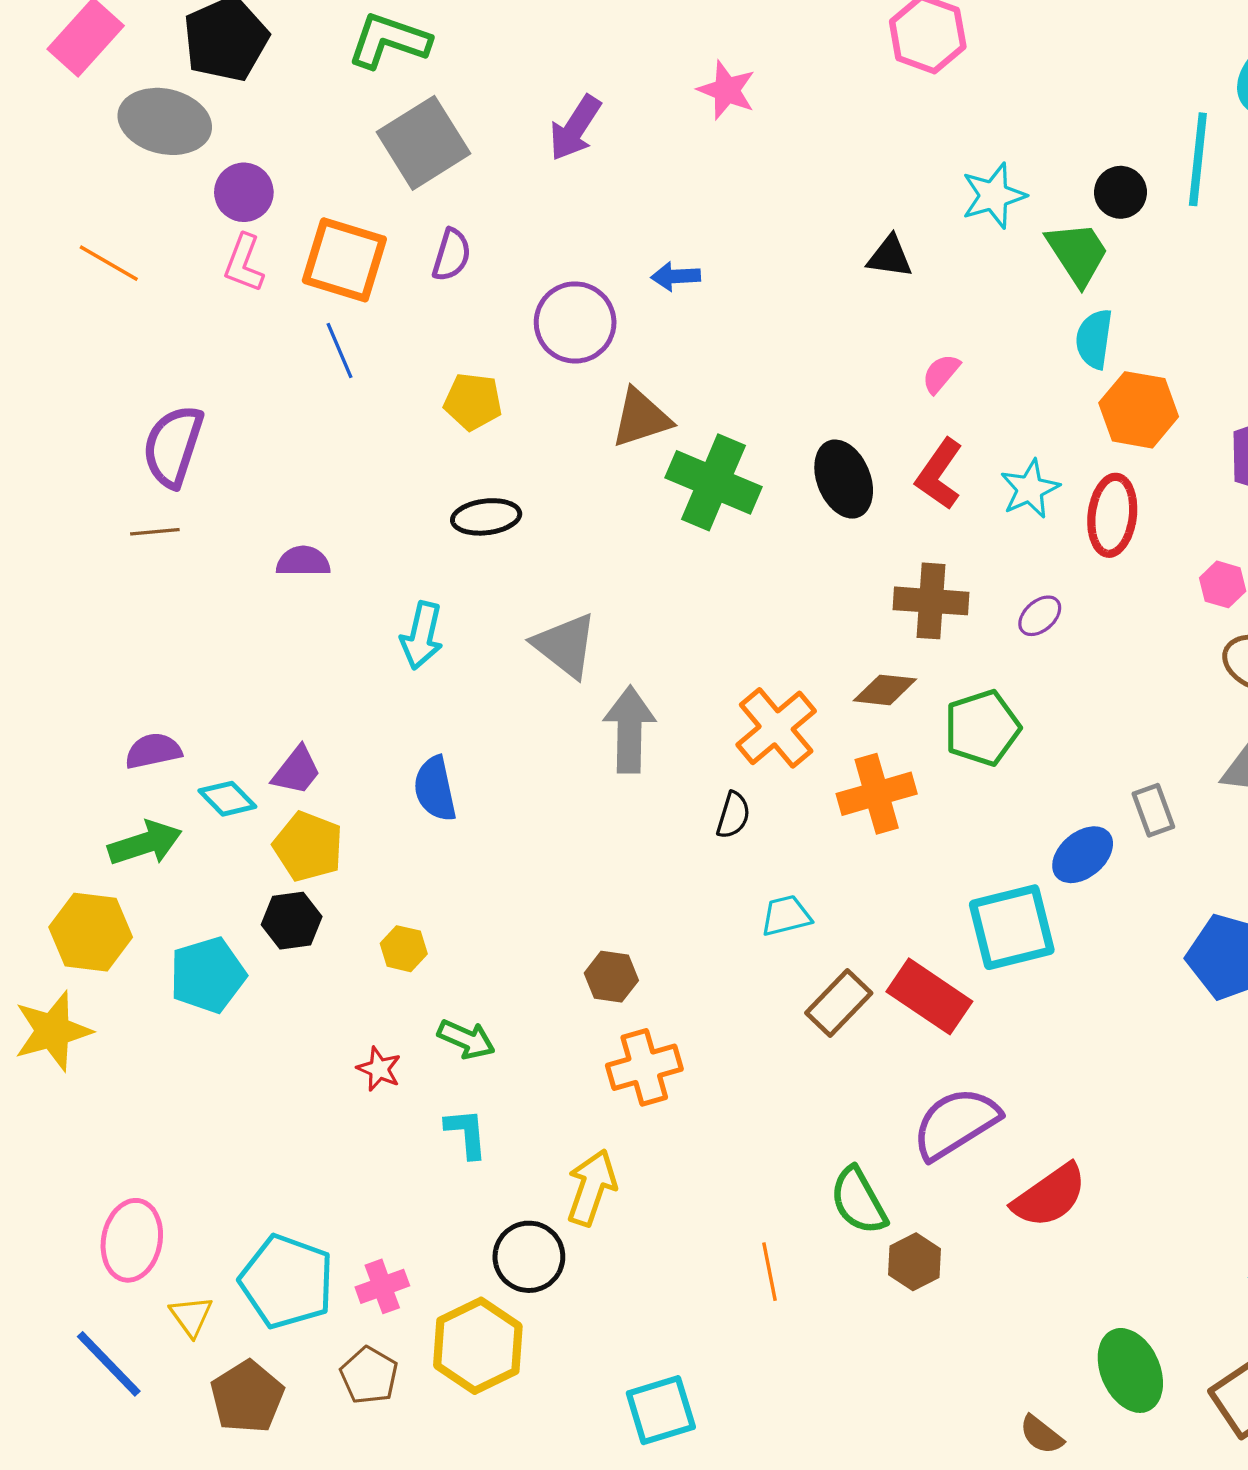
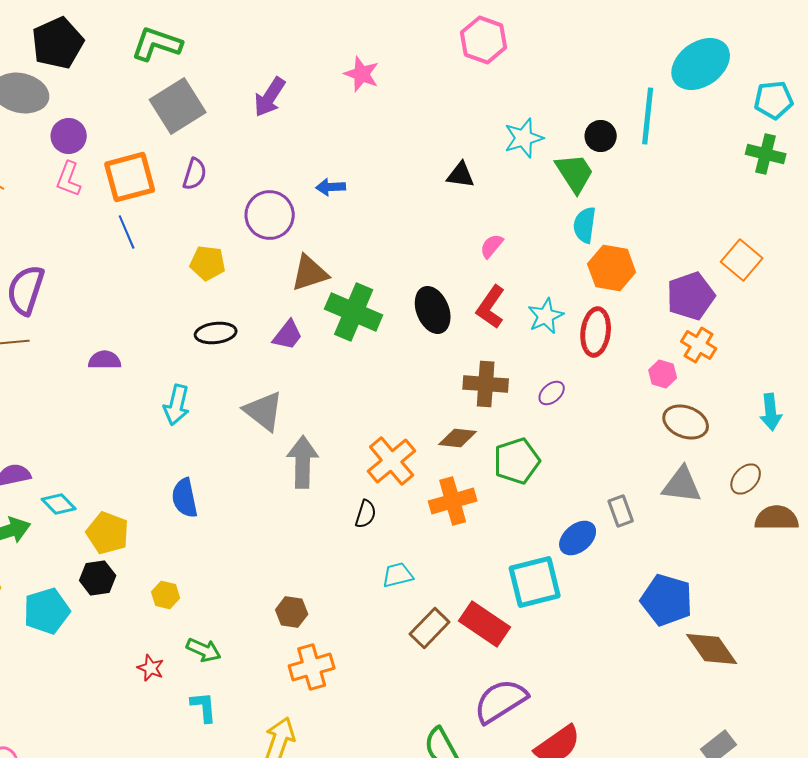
orange square: (344, 260) -> (130, 177), turned -32
purple trapezoid: (297, 771) -> (288, 335), moved

